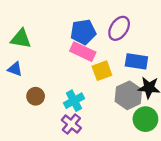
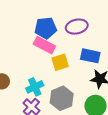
purple ellipse: (119, 28) -> (77, 27), turned 40
gray hexagon: (128, 95) -> (62, 98), moved

